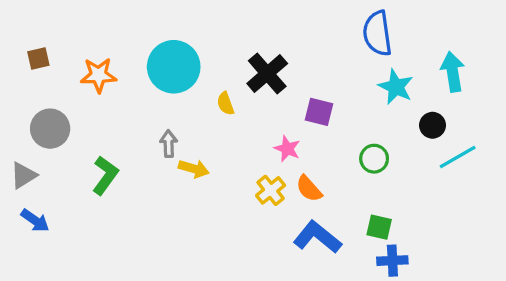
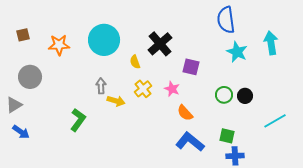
black circle: (433, 125) -> (245, 96), moved
cyan line: (458, 157) -> (275, 121), moved
green L-shape: (105, 175) -> (78, 120), moved
yellow cross: (271, 190) -> (143, 89), moved

